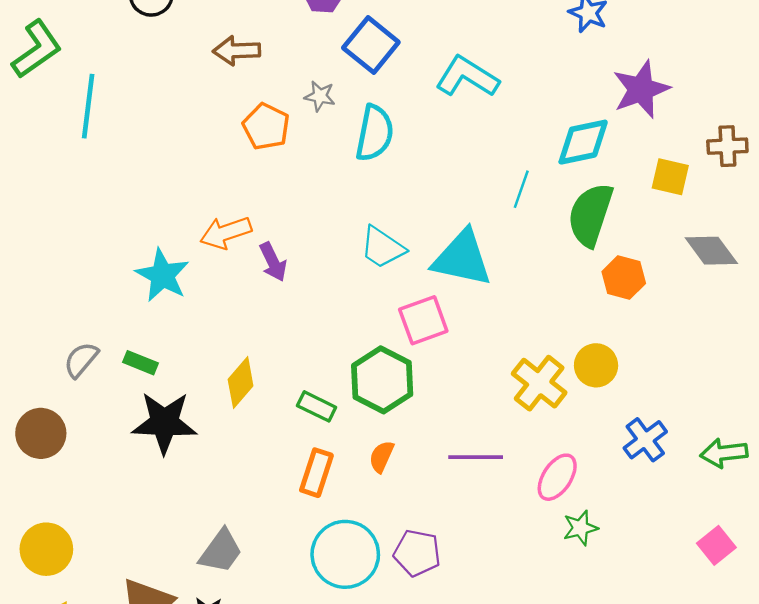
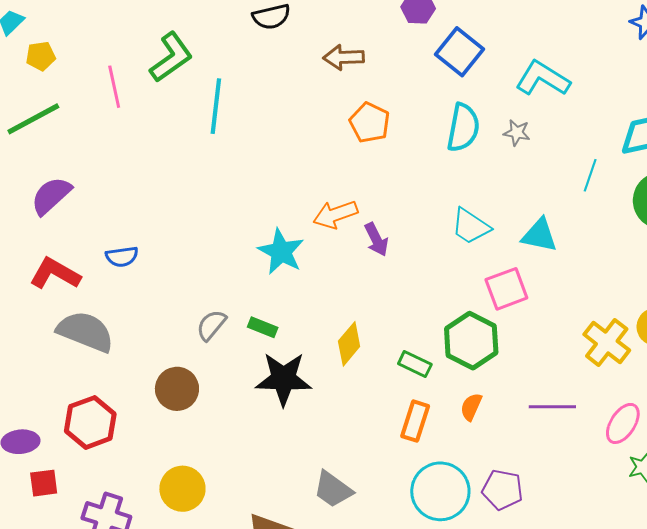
gray star: (320, 96) -> (517, 133), moved
cyan triangle: (462, 258) -> (539, 235), size x0.7
gray trapezoid: (221, 551) -> (333, 489), turned 90

